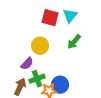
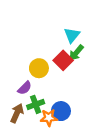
red square: (50, 18) -> (63, 60), moved, turned 30
green arrow: (74, 42) -> (76, 53), moved

